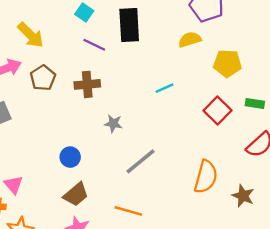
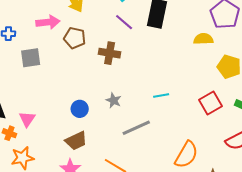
brown pentagon: (43, 78) -> (75, 38), turned 30
cyan line: (165, 88) -> (161, 96), moved
gray star: (113, 124) -> (114, 100), moved

